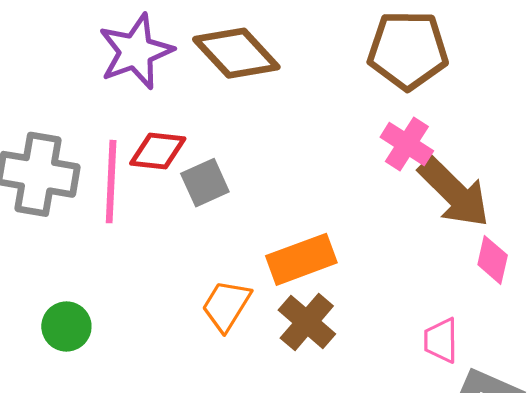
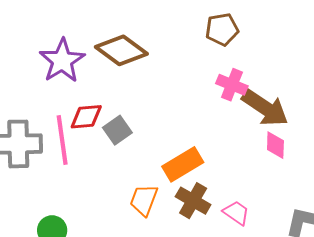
brown pentagon: (408, 50) -> (222, 29), size x0.7
pink diamond: (493, 260) -> (275, 145), moved
pink trapezoid: (441, 340) -> (236, 213), moved, turned 136

